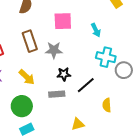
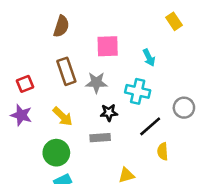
cyan cross: (106, 57) -> (138, 91), moved
black line: (86, 85) -> (150, 126), moved

